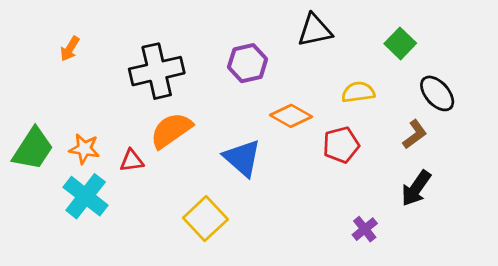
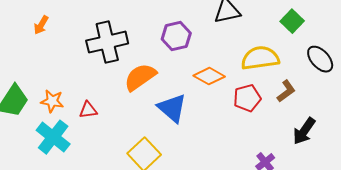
yellow semicircle: (358, 92) -> (260, 58), size x1.5
orange semicircle: (171, 130) -> (140, 77), moved
brown L-shape: (415, 134) -> (286, 91), moved

